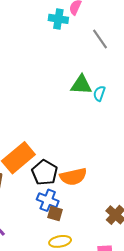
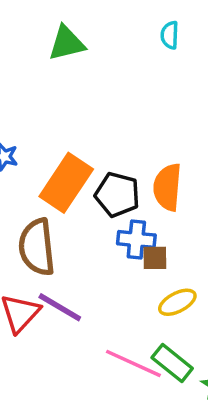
green triangle: (81, 85) -> (67, 43), moved
orange semicircle: (73, 177) -> (167, 187), turned 124

